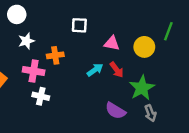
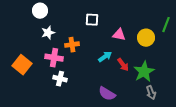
red arrow: (117, 70) -> (123, 65), moved
purple semicircle: (115, 111) -> (107, 94), moved

